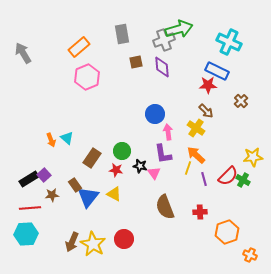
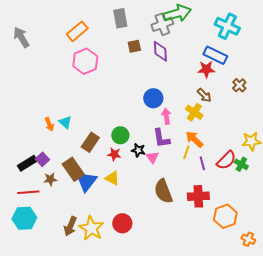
brown rectangle: (75, 185) -> (73, 169), size x1.6
red cross: (200, 212) -> (198, 196), size x1.5

